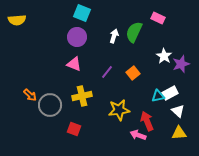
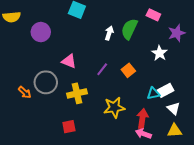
purple circle: (77, 37) -> (41, 32), moved
purple star: (181, 64) -> (177, 33), moved
gray circle: (50, 105) -> (46, 82), moved
red arrow: (147, 121) -> (142, 119), turned 30
red square: (74, 129) -> (69, 127), turned -32
pink arrow: (138, 135) -> (143, 134), moved

